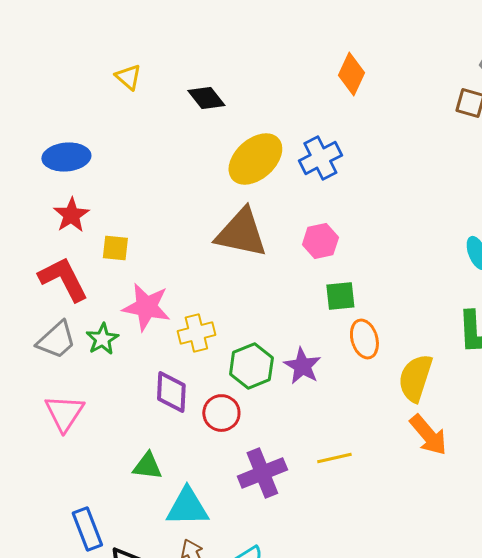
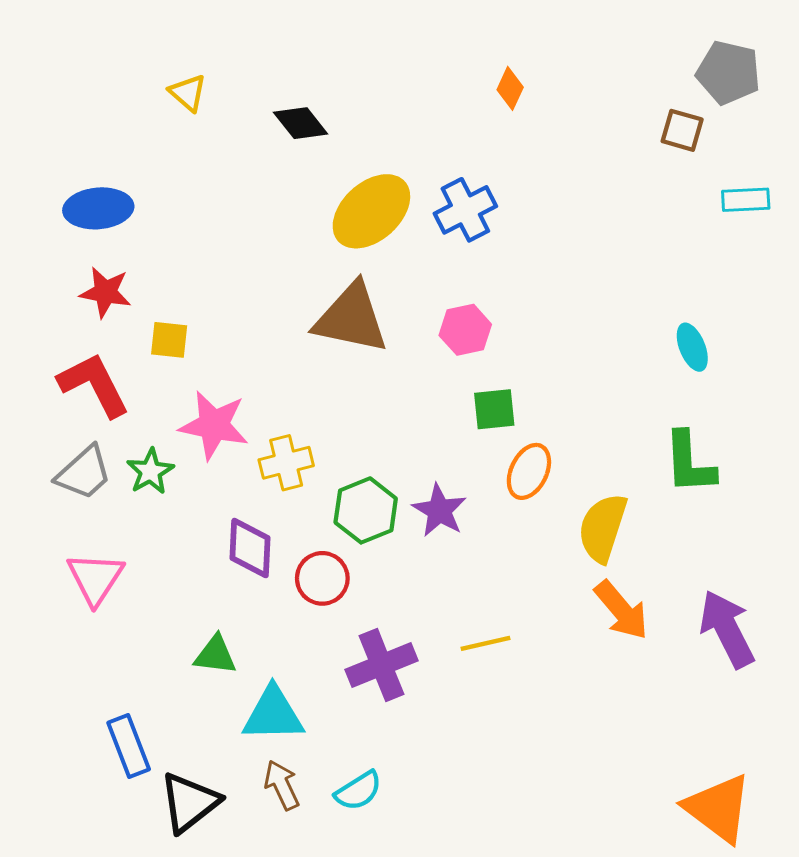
orange diamond: (351, 74) -> (510, 88), size x0.7
red star: (71, 215) -> (106, 292), turned -30
orange ellipse: (364, 339) -> (529, 471), turned 42

